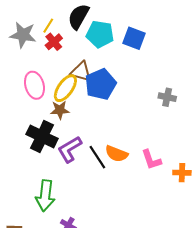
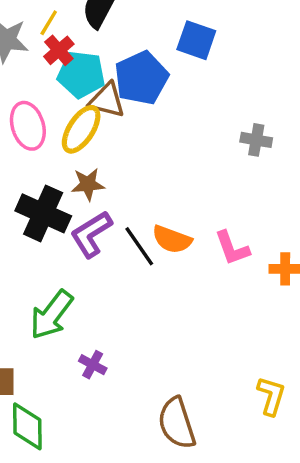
cyan pentagon: (100, 34) -> (81, 74), moved
blue pentagon: (101, 84) -> (141, 78), moved
brown star: (60, 110) -> (88, 184), moved
green arrow: (45, 196) -> (52, 315), turned 32

